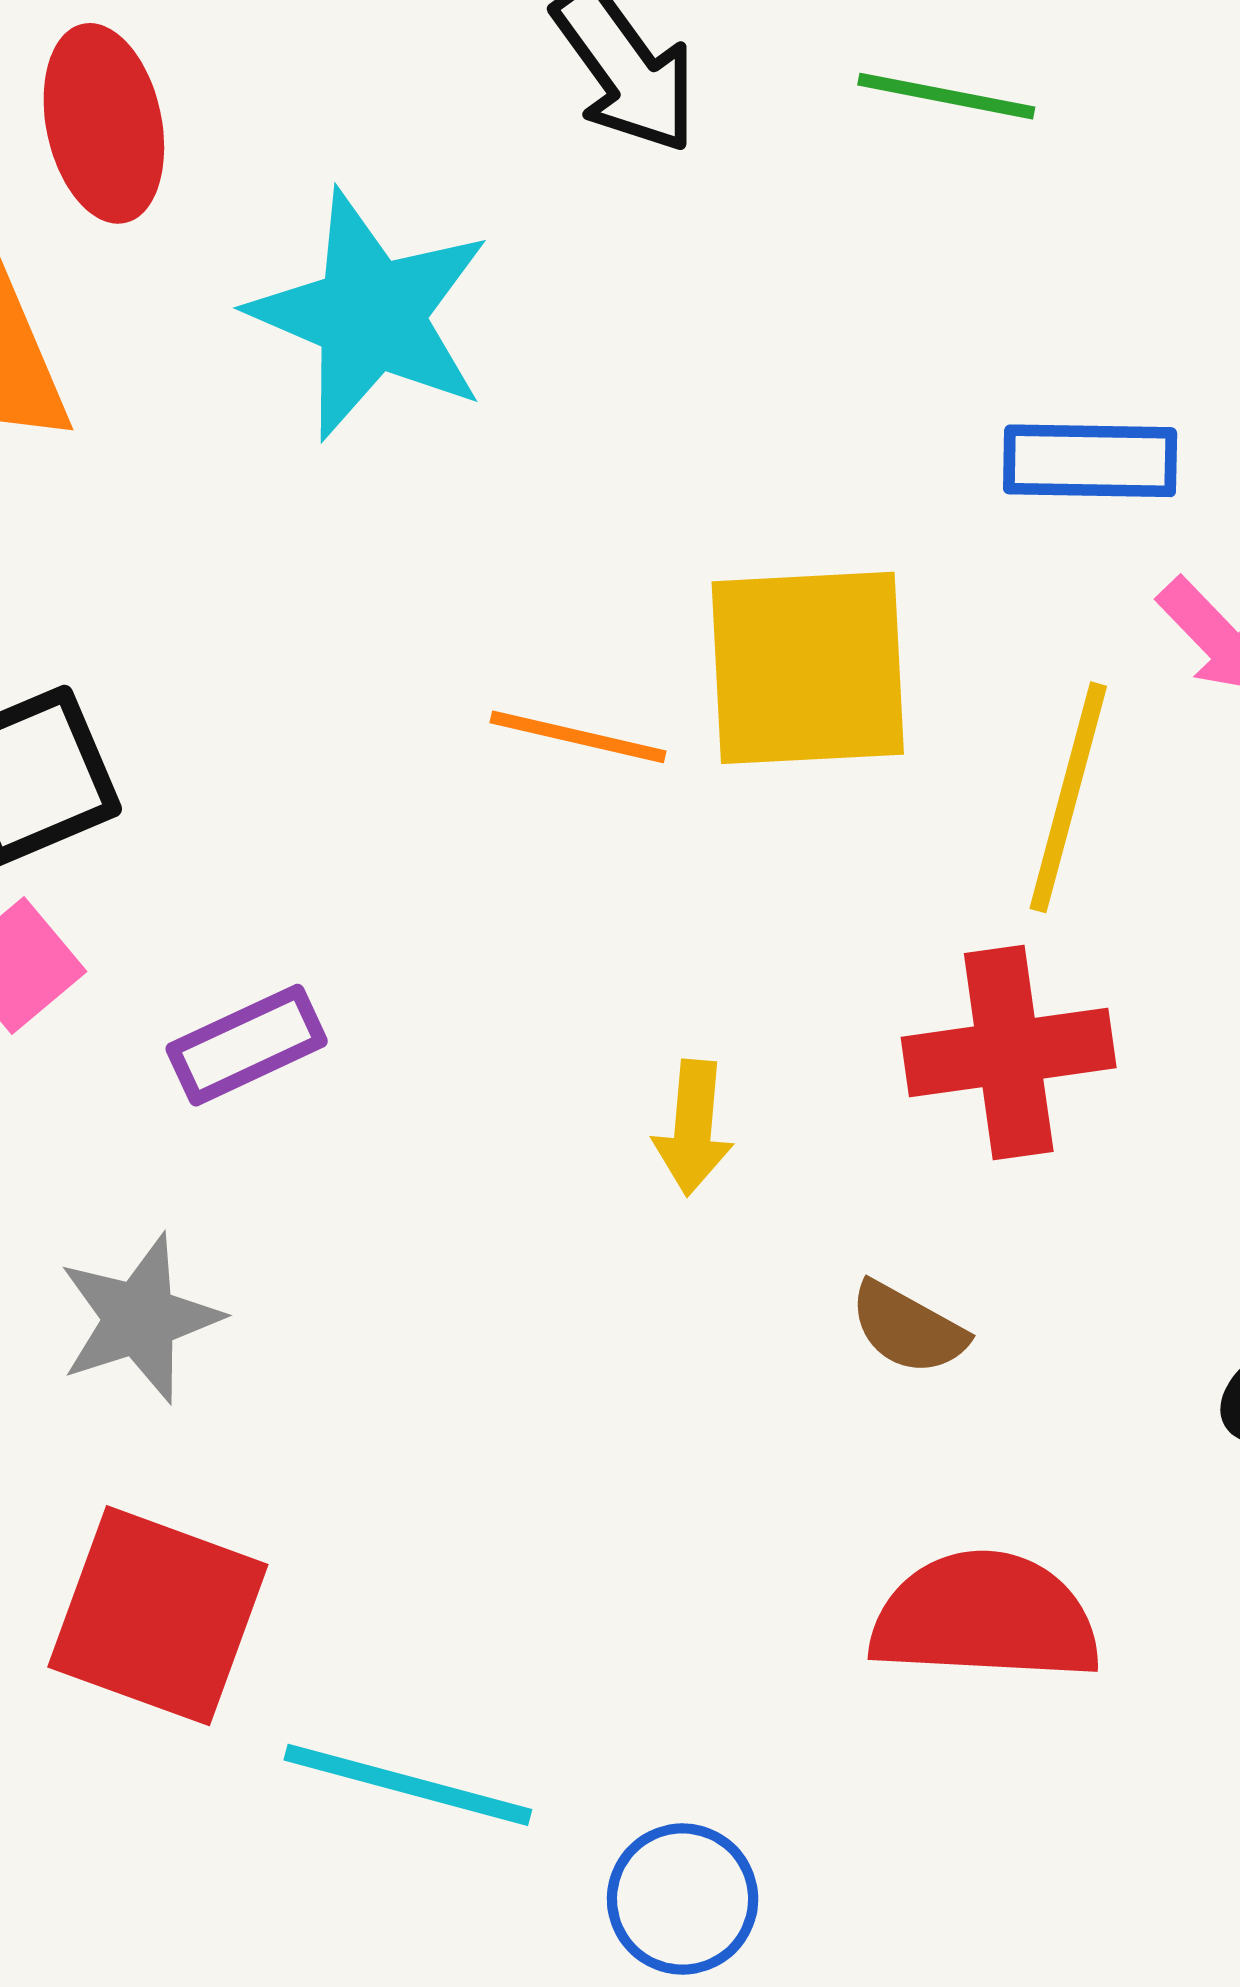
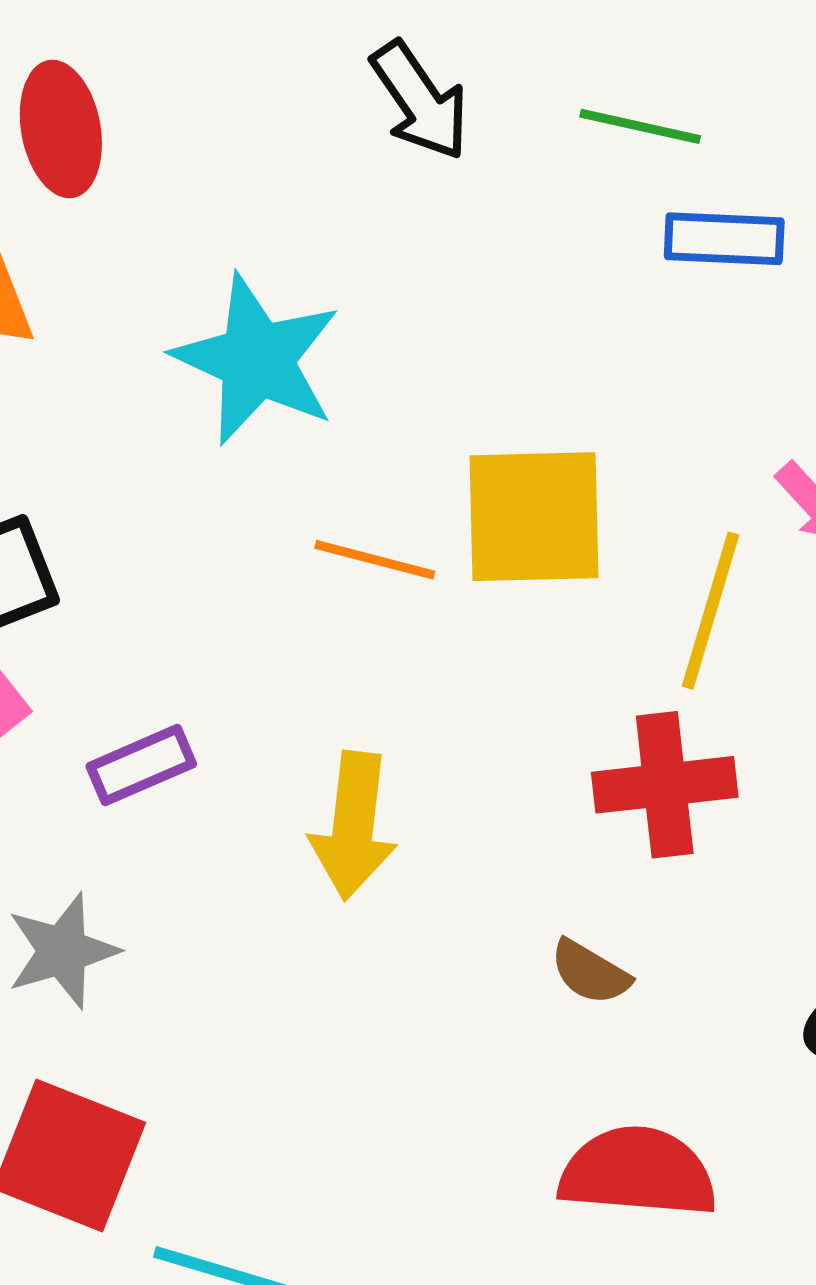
cyan star: (370, 315) -> (257, 360), moved
blue rectangle: (1090, 461) -> (724, 239), moved
yellow arrow: (693, 1128) -> (353, 826), moved, size x1.6

